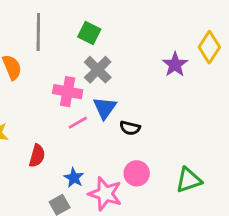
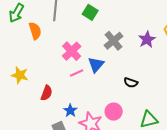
gray cross: (98, 70) -> (113, 41), moved
pink cross: (68, 92) -> (72, 51), turned 30
black semicircle: (130, 128) -> (131, 83), moved

